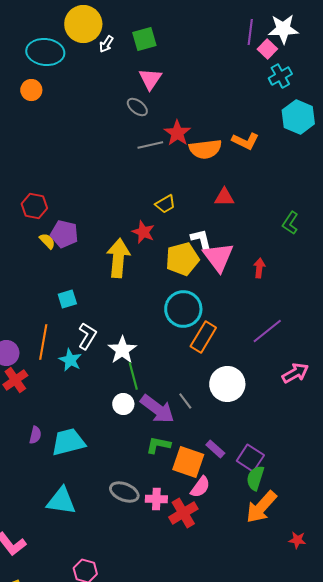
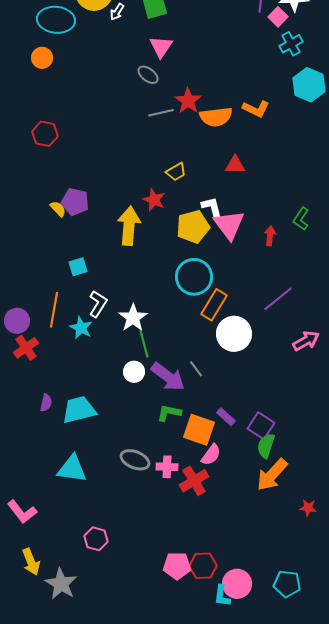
red hexagon: (34, 206) -> (45, 134), moved
green L-shape: (290, 223) -> (301, 219), moved
white circle: (227, 384) -> (234, 334), moved

